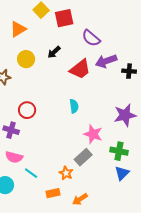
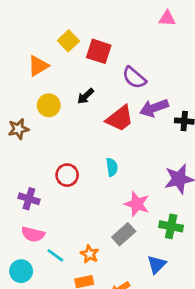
red square: (64, 18) -> (99, 51), turned 30
red circle: (27, 110) -> (67, 175), moved
orange star: (66, 173) -> (89, 254), moved
blue triangle: (122, 173) -> (157, 265), moved

